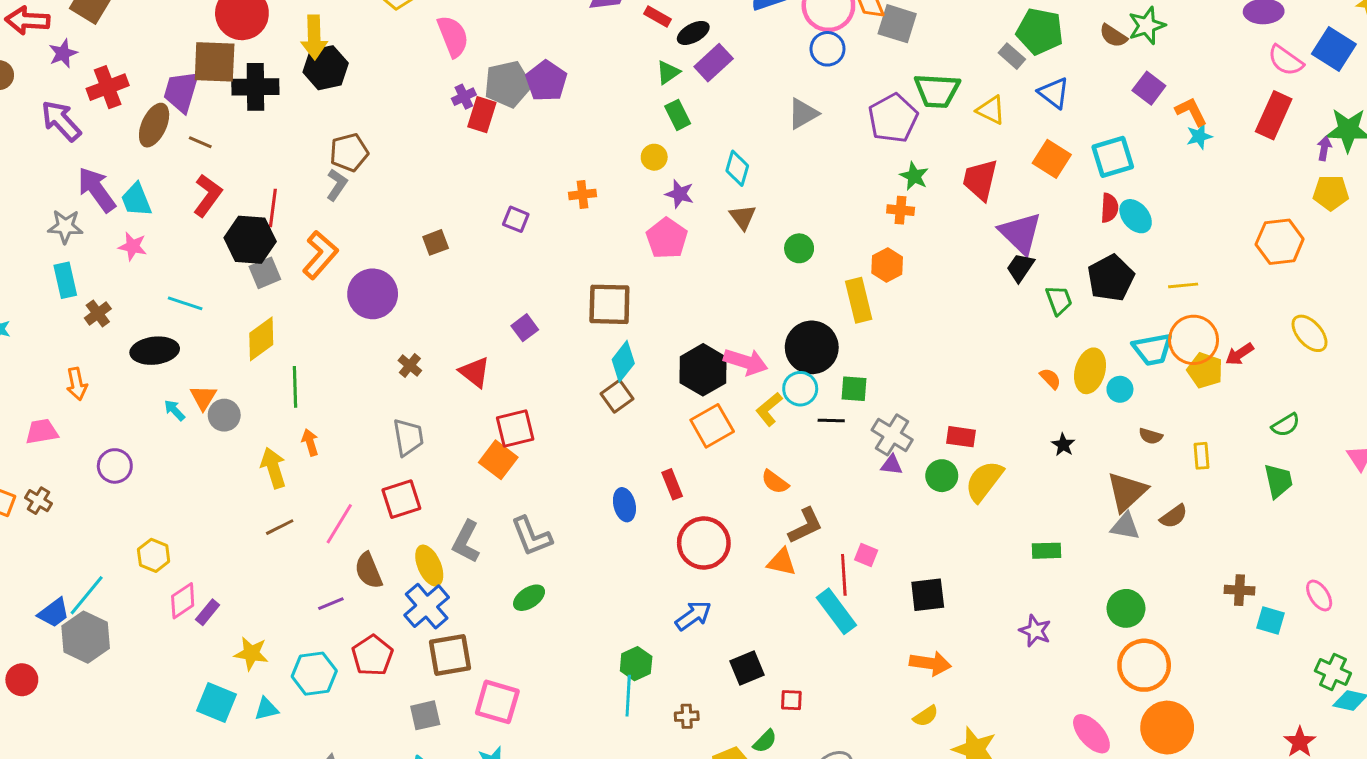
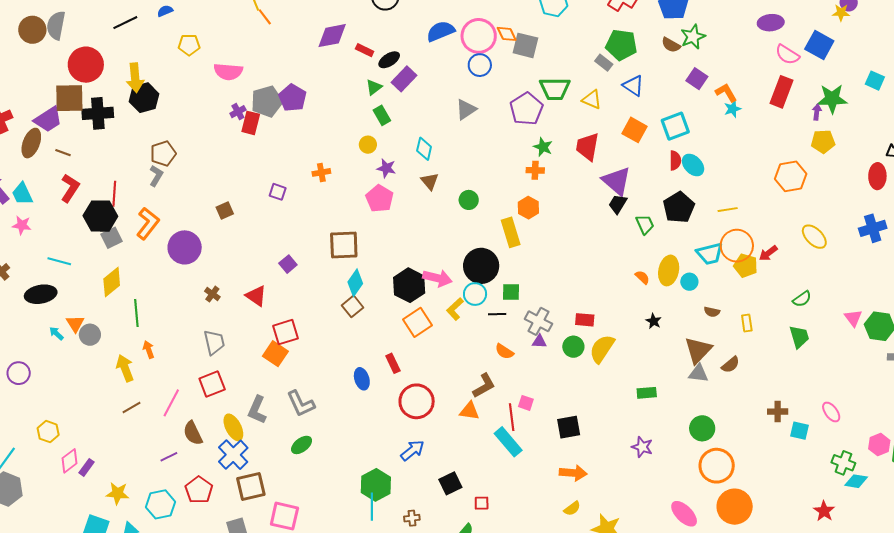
pink semicircle: (453, 36) -> (228, 72), turned 120
purple trapezoid: (181, 91) -> (48, 119), turned -136
orange semicircle: (775, 482) -> (504, 351), moved
green hexagon: (636, 664) -> (376, 485), size x1.4

